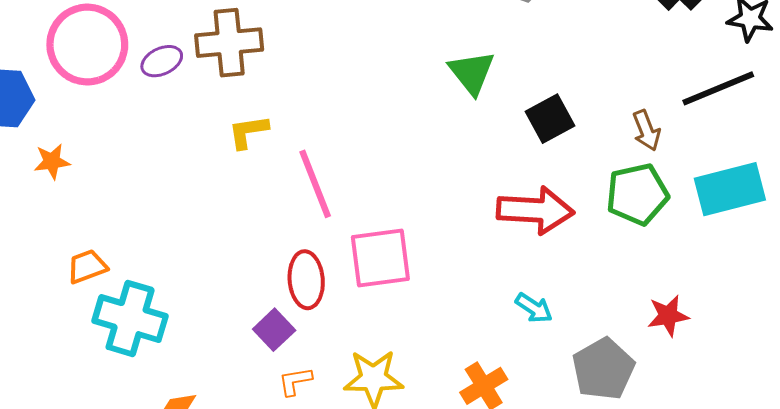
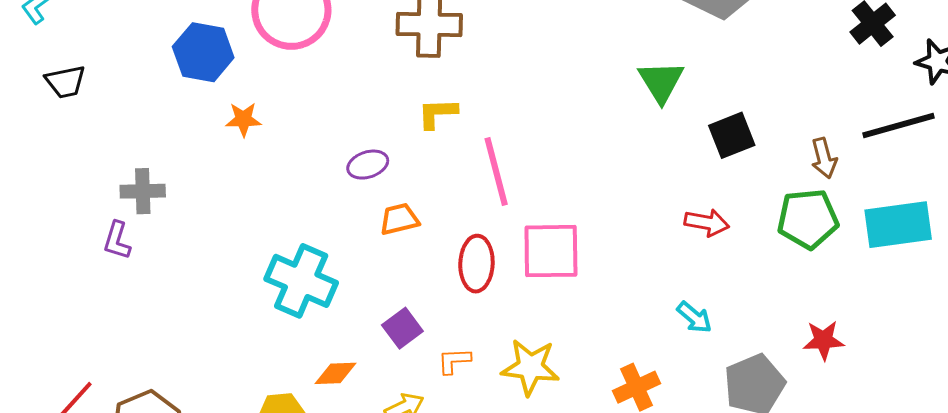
purple ellipse: (162, 61) -> (368, 165), moved
red arrow: (535, 210) -> (707, 223), size x0.6
orange trapezoid: (87, 267) -> (399, 219), moved
purple square: (274, 330) -> (402, 328), moved

